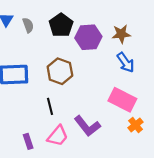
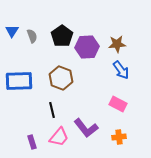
pink rectangle: (122, 100) -> (118, 104), size x0.7
orange cross: (136, 125) -> (119, 137), moved, turned 32

